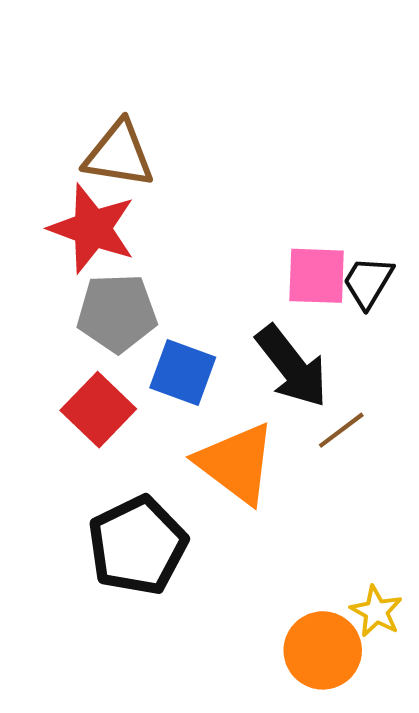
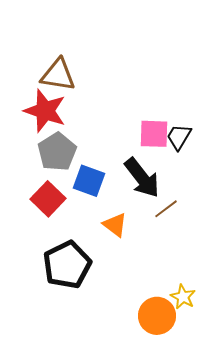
gray pentagon: (117, 313) -> (57, 152), turned -30
orange triangle: (236, 463) -> (115, 225), size x0.6

